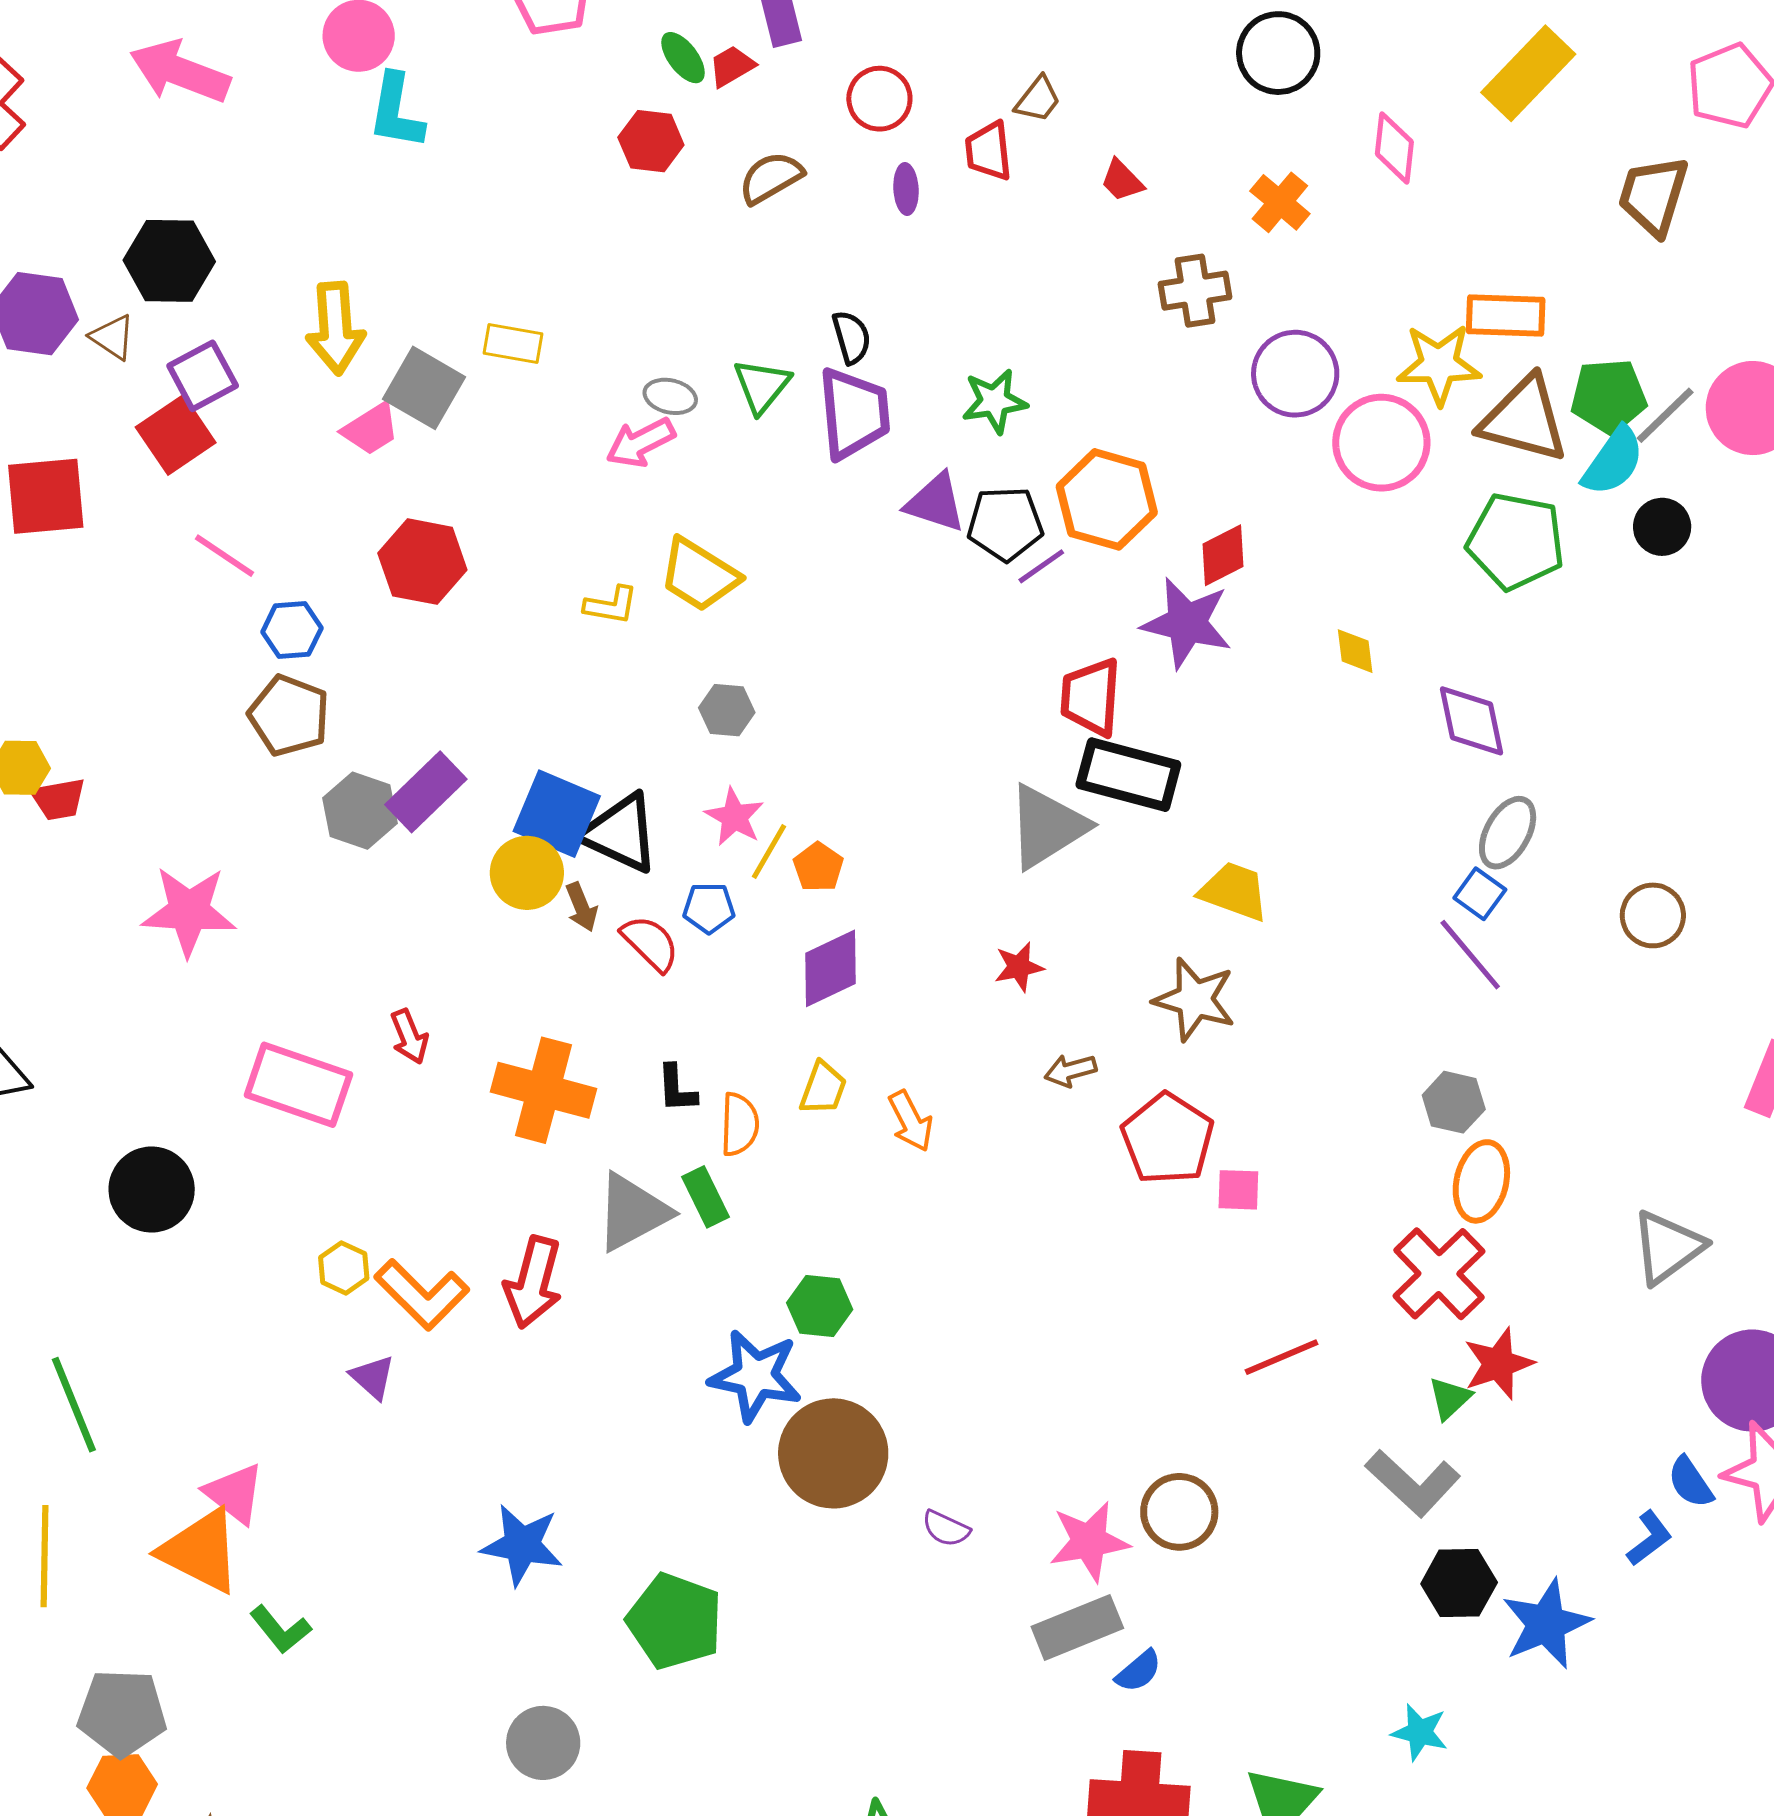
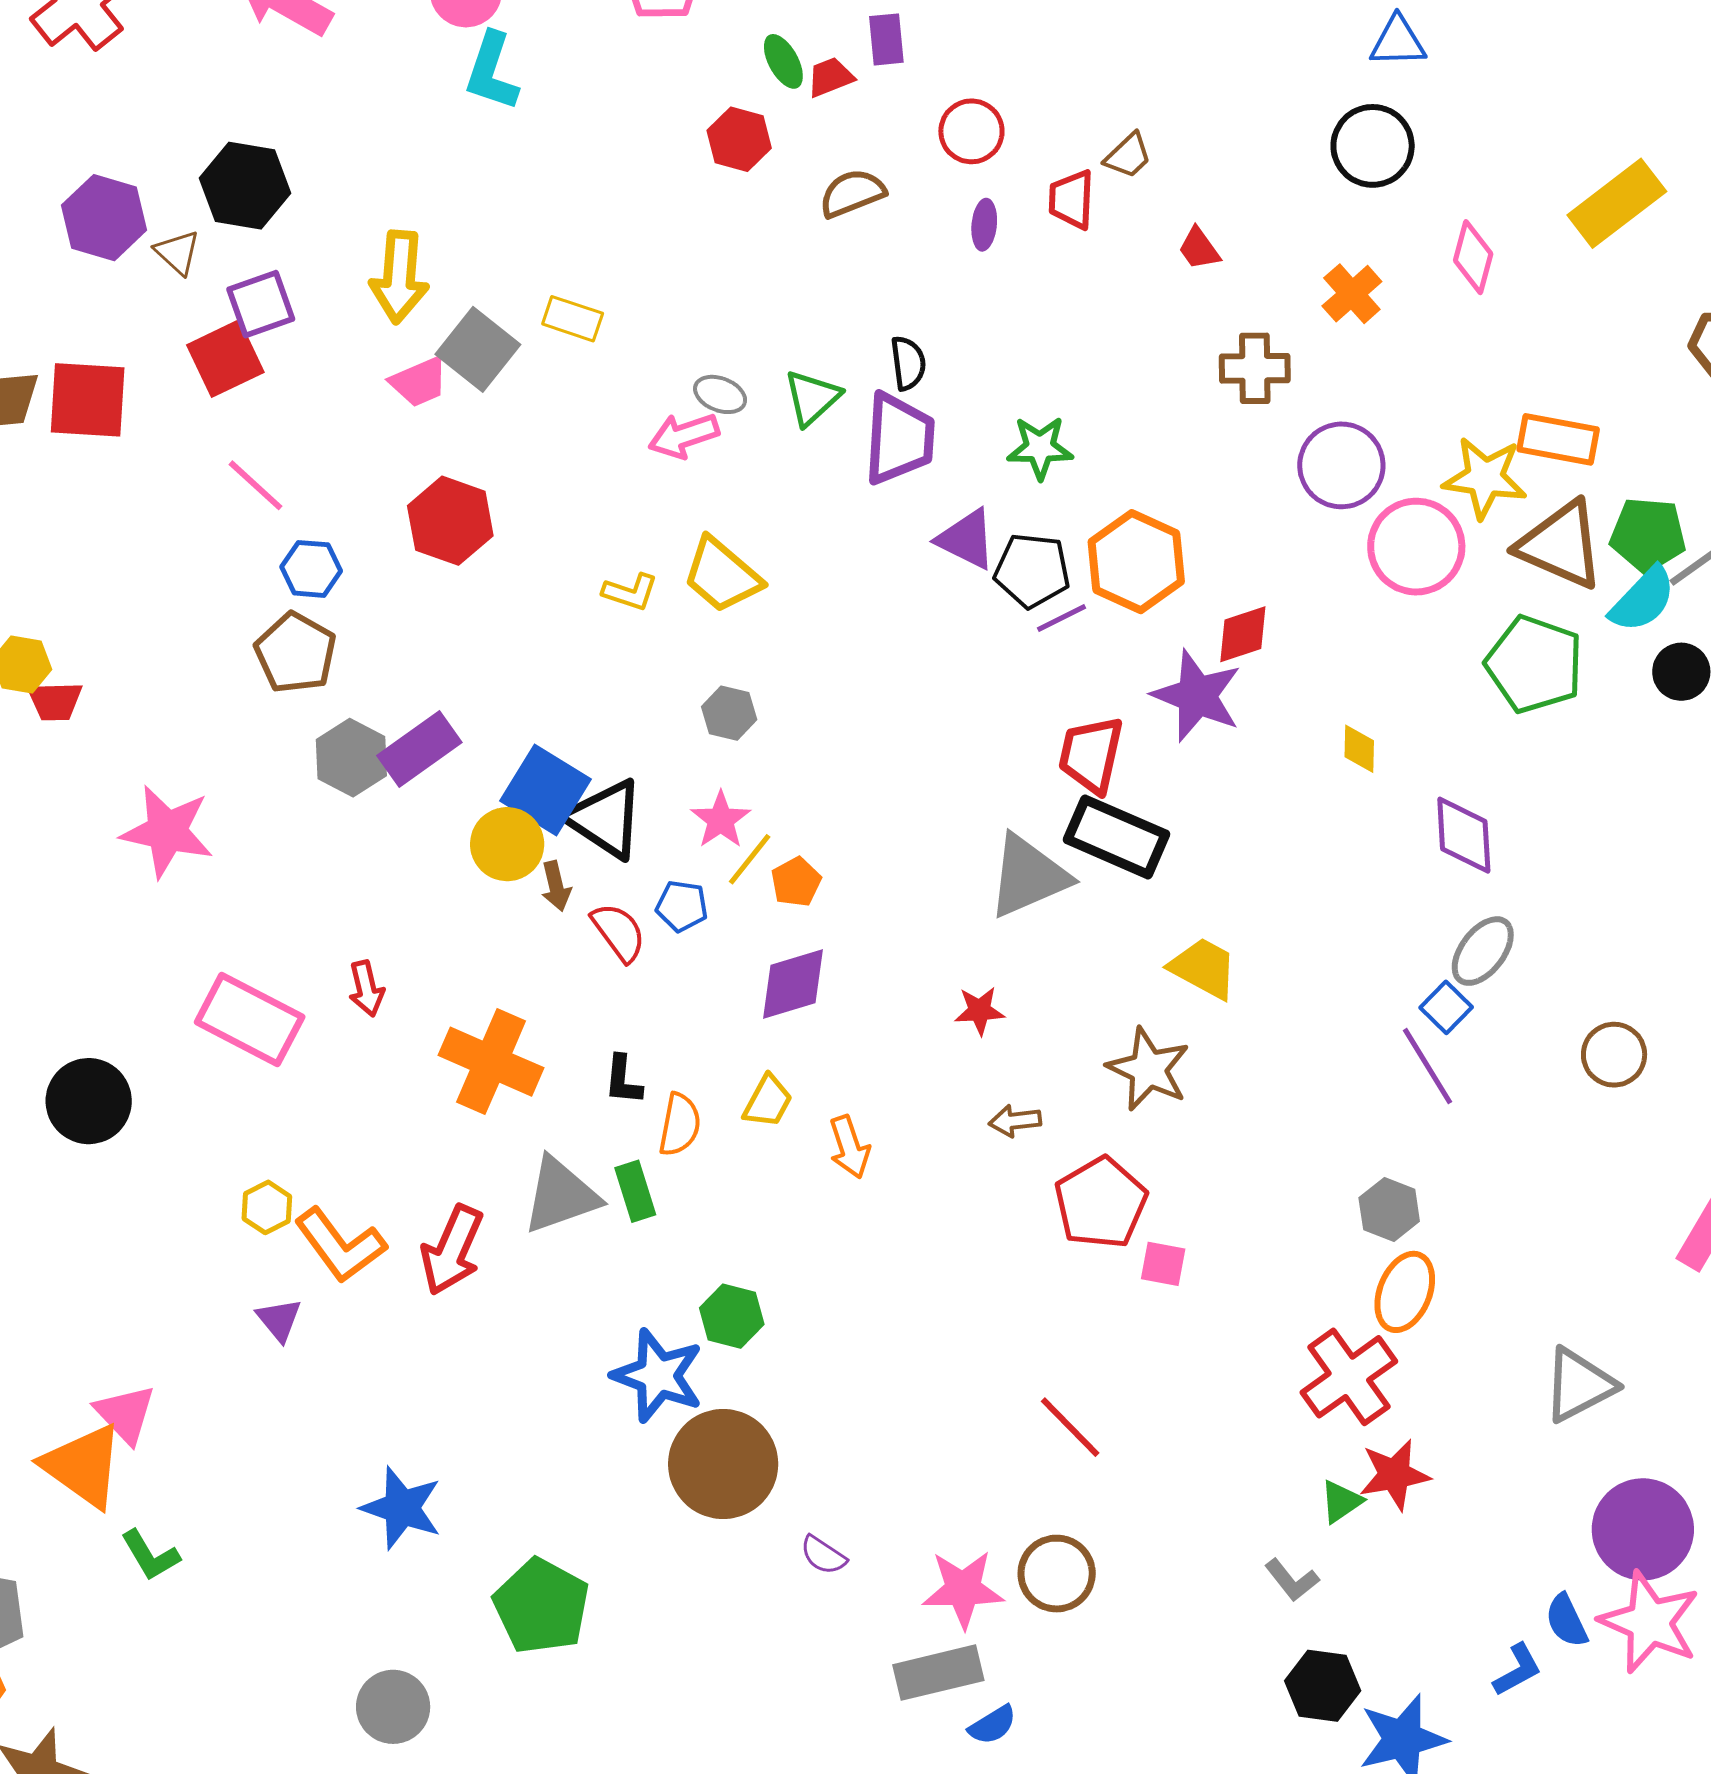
red line: (1281, 1357) -> (1070, 1427), moved, turned 60
gray L-shape: (1413, 1483) -> (1292, 1580), size x0.6

